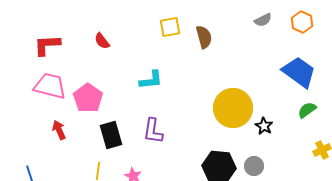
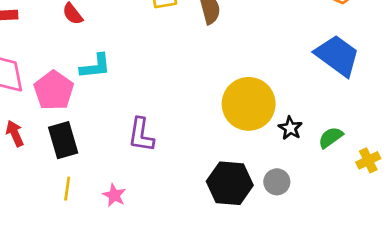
cyan L-shape: (151, 80) -> (95, 66), moved
green semicircle: (307, 110) -> (331, 137), moved
black rectangle: (111, 135) -> (63, 140), moved

